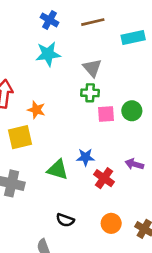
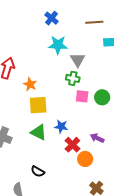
brown line: (93, 22) -> (94, 22), moved
cyan star: (48, 54) -> (58, 45), moved
yellow square: (20, 137) -> (38, 105), moved
orange circle: (111, 223) -> (85, 159), moved

